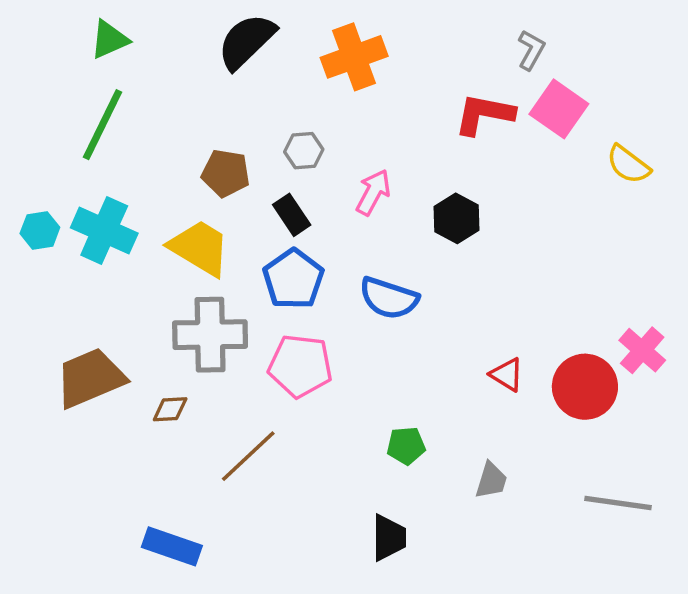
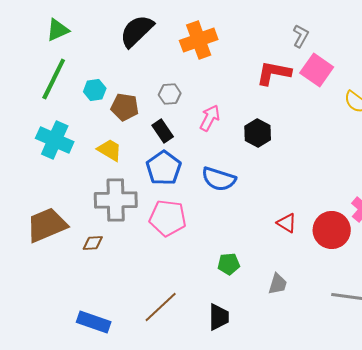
cyan hexagon: (40, 230) -> (95, 90), moved
yellow trapezoid: (200, 248) -> (110, 150), size x0.7
brown line: (248, 456) -> (161, 307), moved

